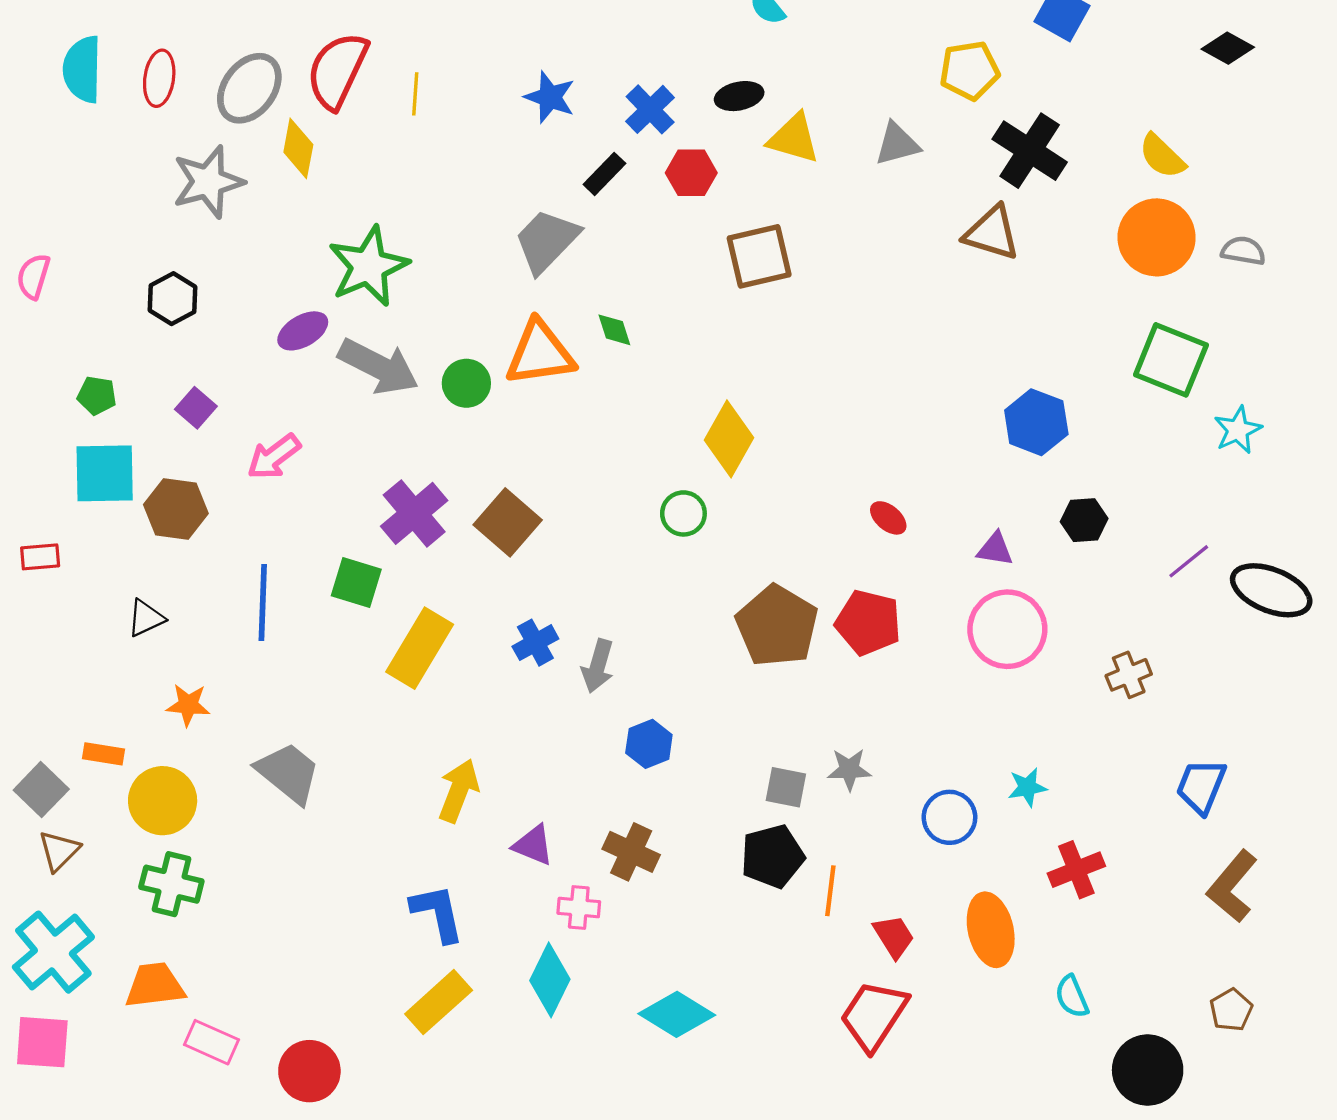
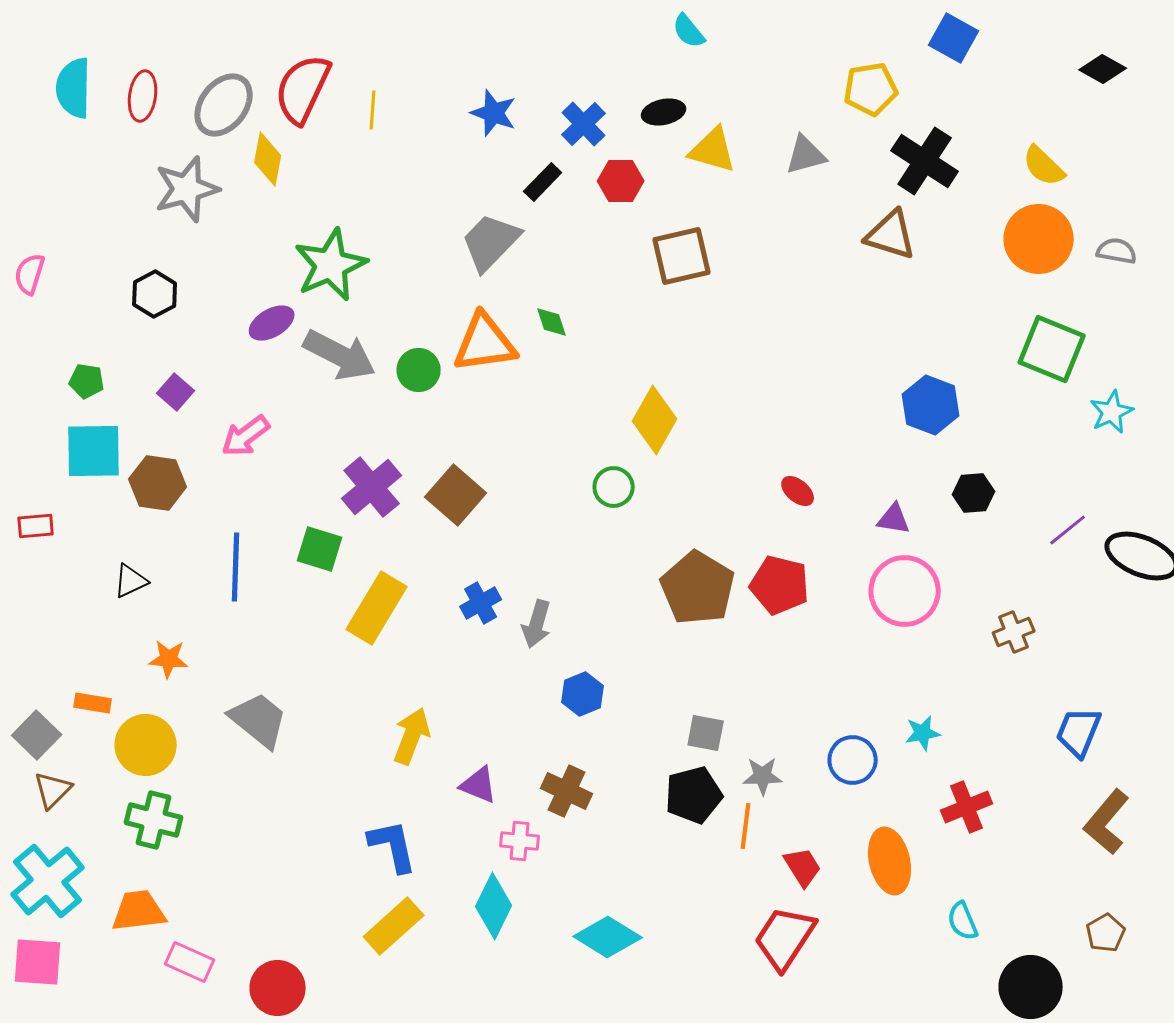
gray star: (849, 769) -> (763, 776), moved

